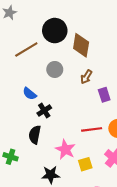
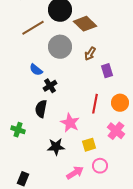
brown diamond: (81, 45) -> (85, 24), turned -55
gray circle: (55, 69) -> (60, 47), size x1.5
red line: (92, 129) -> (95, 104), turned -72
yellow square: (85, 164) -> (89, 145), moved

